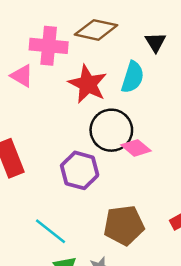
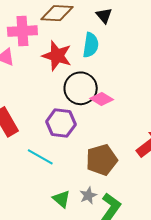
cyan line: (51, 231) -> (40, 157), moved

